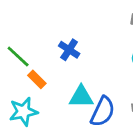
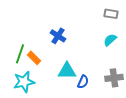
green line: (18, 56) -> (20, 54), moved, turned 66
blue semicircle: (103, 112) -> (83, 82), size x0.6

